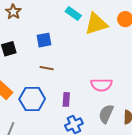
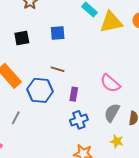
brown line: (47, 68) -> (58, 69), moved
pink semicircle: (101, 85) -> (110, 83), turned 35

